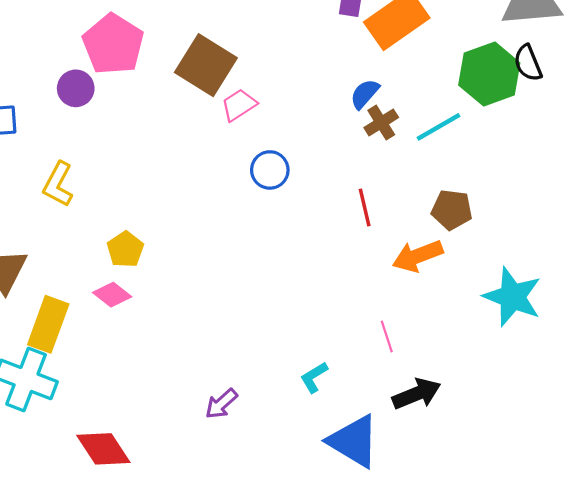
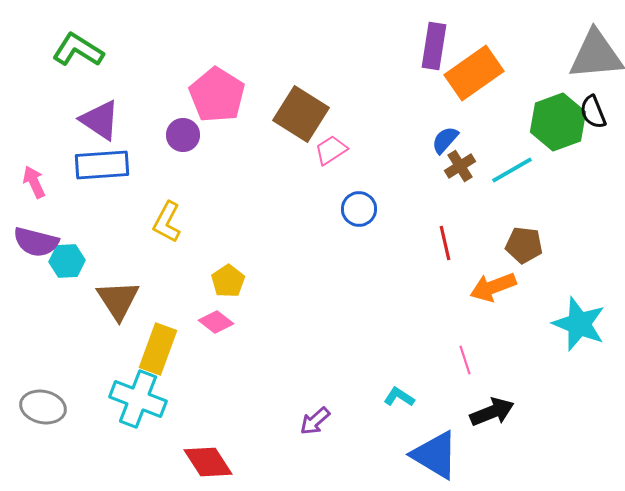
cyan L-shape: (314, 377) -> (399, 397), turned 64

